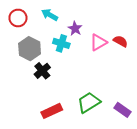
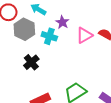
gray hexagon: (30, 49) -> (24, 29), moved

